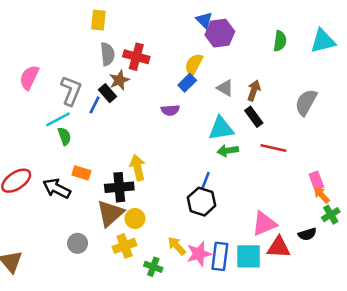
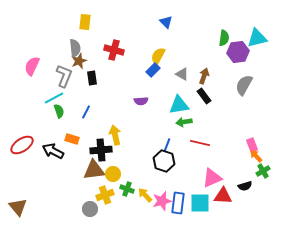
purple hexagon: (220, 33) -> (238, 52), moved
gray semicircle: (108, 54) -> (75, 48), moved
brown star: (119, 80) -> (79, 61), moved
black rectangle: (108, 93) -> (92, 78), turned 32
blue line: (95, 105) -> (86, 112), moved
purple semicircle: (170, 110) -> (141, 101), moved
red line: (273, 148) -> (200, 143), moved
brown triangle: (110, 213) -> (94, 170), turned 35
gray circle: (78, 243) -> (90, 209), moved
green cross: (153, 267) -> (127, 189), moved

